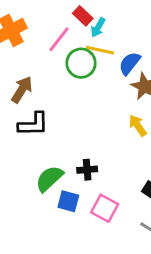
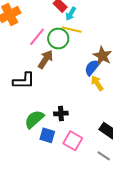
pink line: (59, 39) -> (37, 37), moved
blue semicircle: (130, 63) -> (92, 67), moved
brown arrow: (22, 90) -> (46, 59), moved

